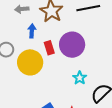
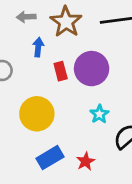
yellow circle: (30, 62) -> (37, 114), moved

